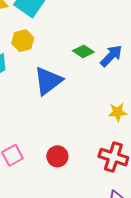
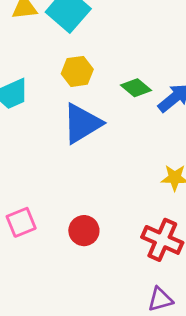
yellow hexagon: (23, 41) -> (77, 71), moved

